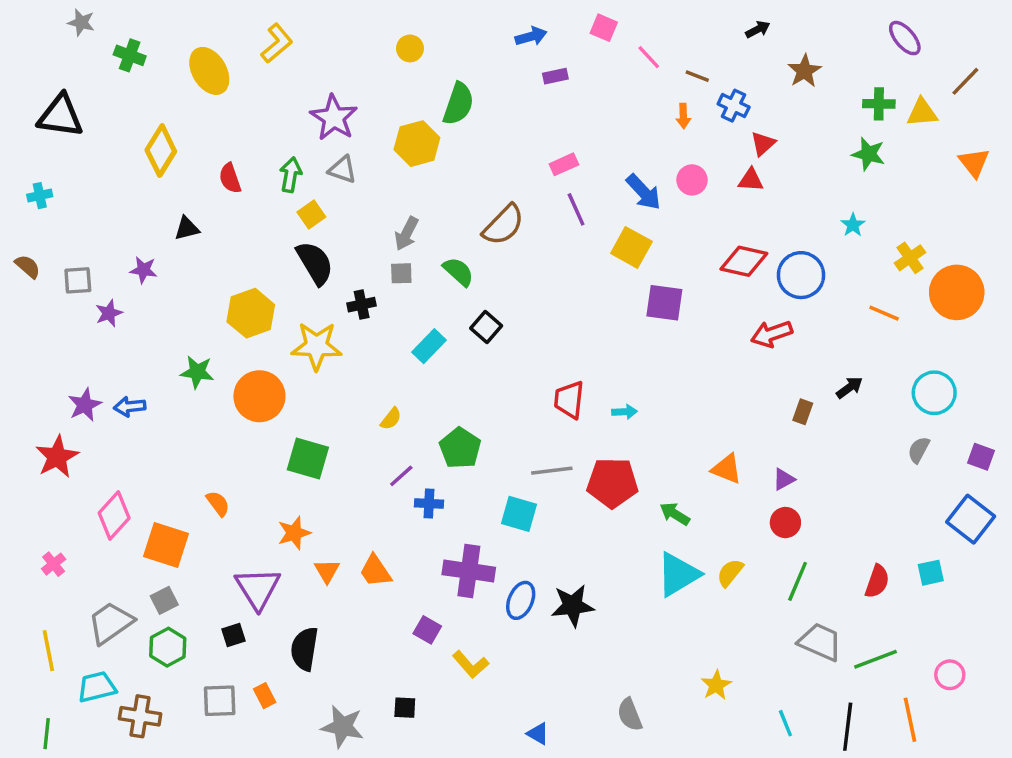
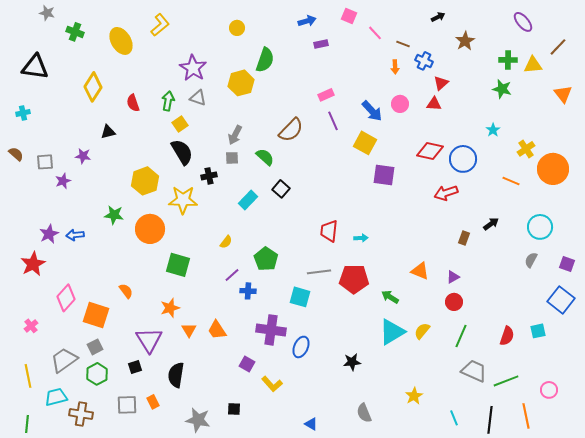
black star: (573, 606) -> (352, 362), moved, size x0.7

